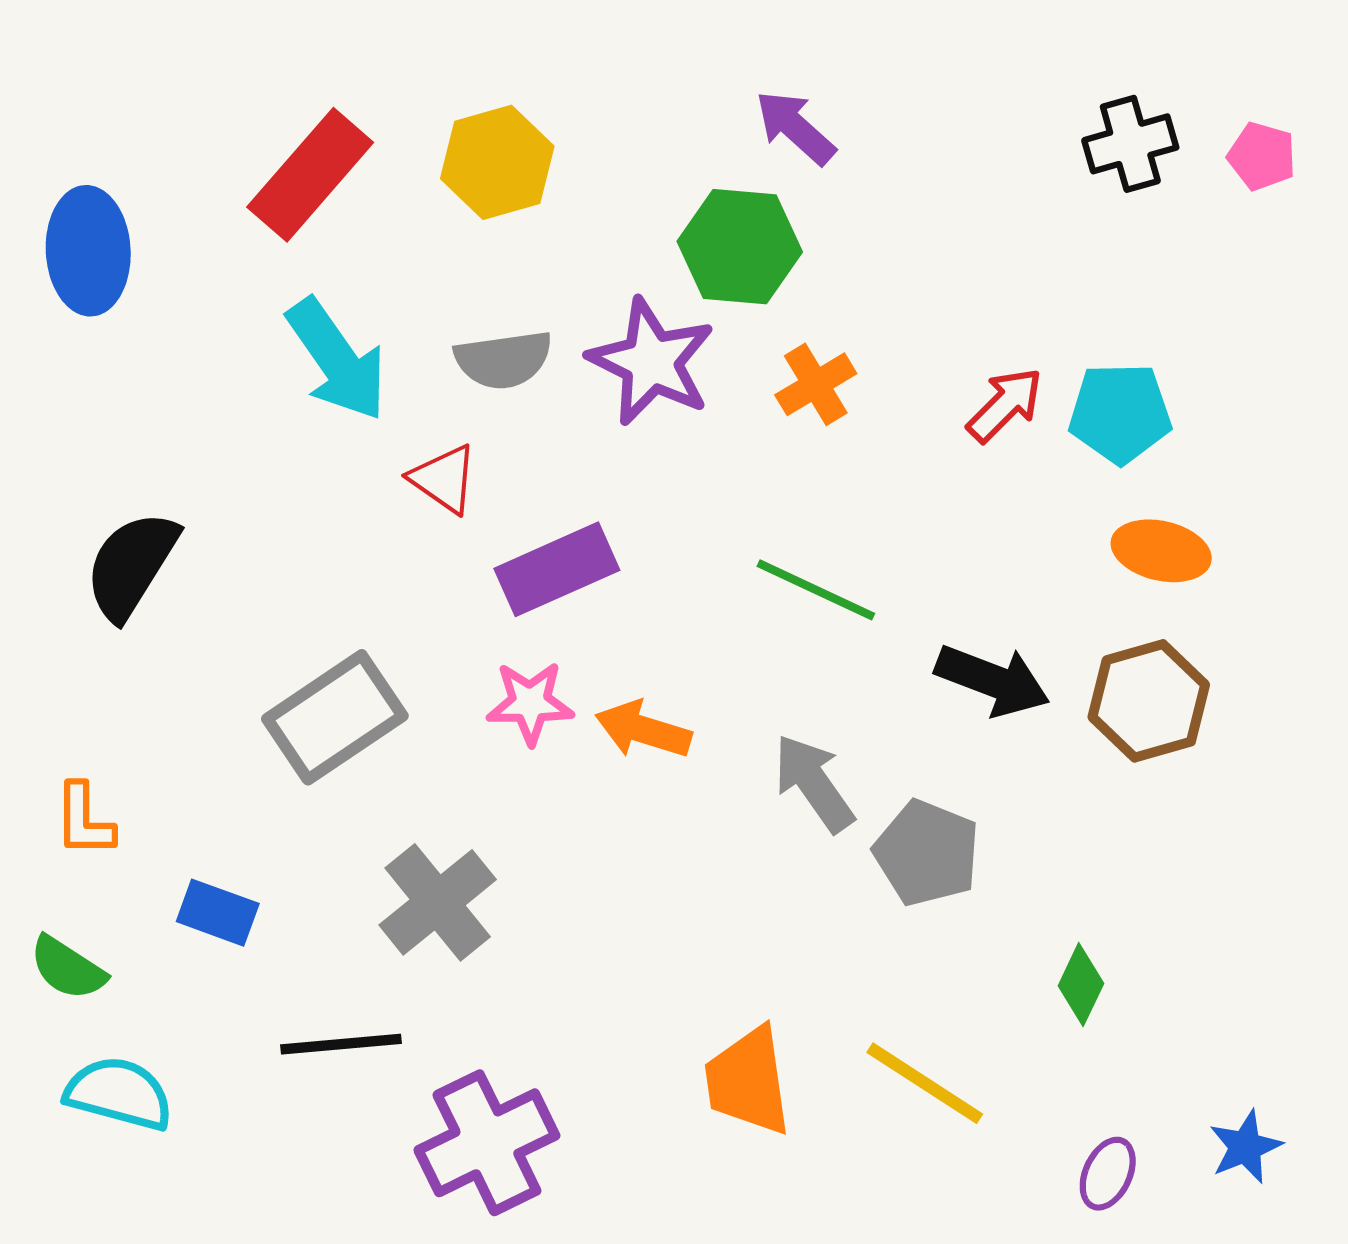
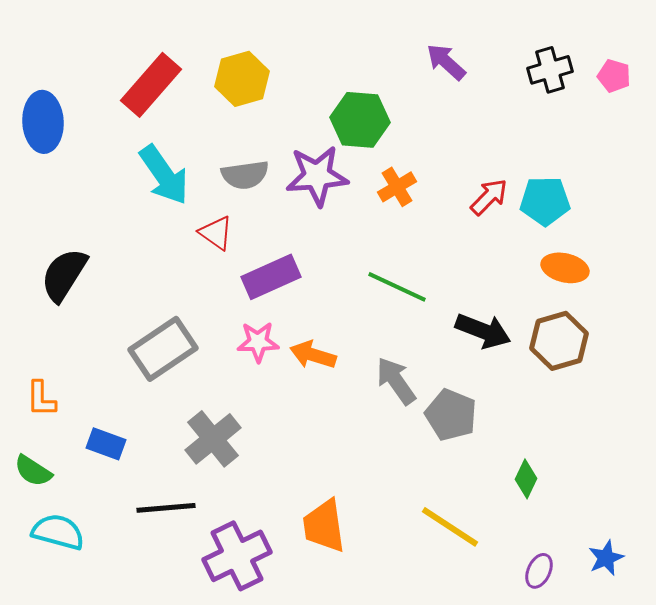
purple arrow: (795, 127) -> (446, 62), moved
purple star: (651, 362) -> (317, 176), turned -30
orange trapezoid: (748, 1081) -> (324, 526), moved

